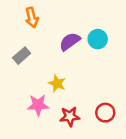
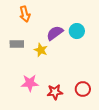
gray rectangle: (22, 56) -> (17, 44), turned 40
yellow star: (57, 83) -> (41, 50), moved

